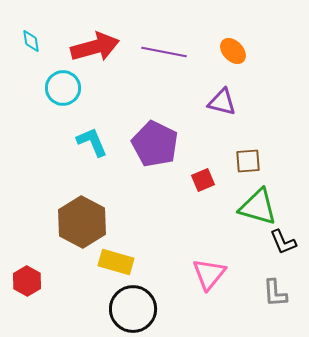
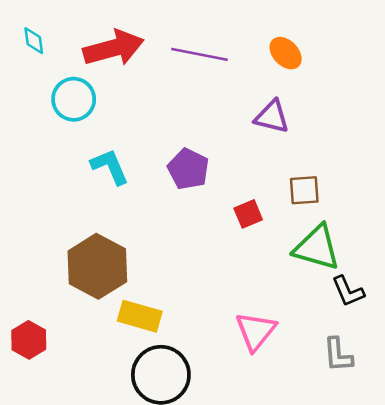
purple pentagon: (155, 144) -> (188, 169), size x0.7

